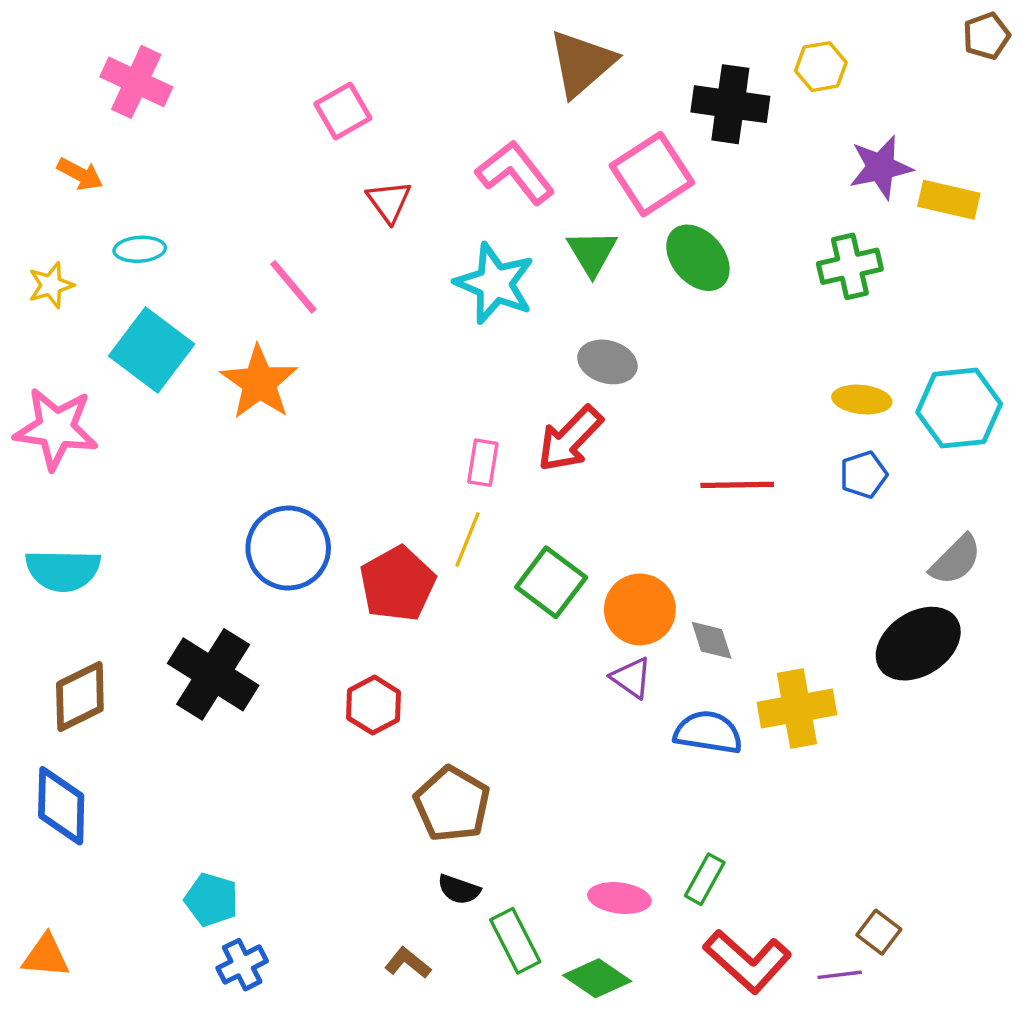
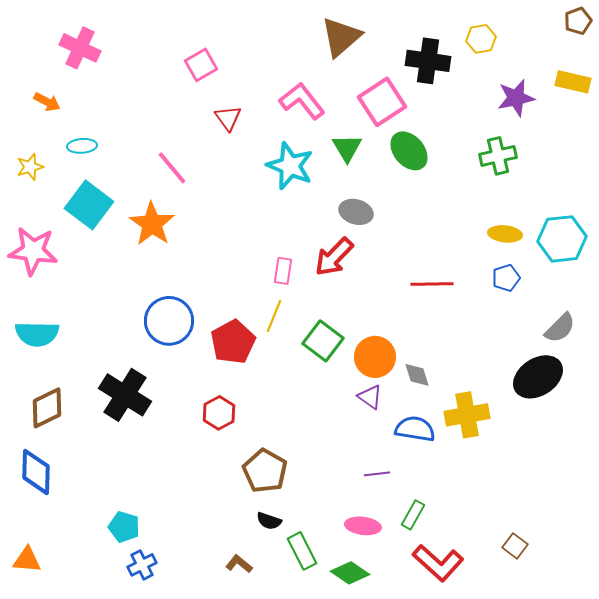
yellow rectangle: (949, 200) -> (573, 82), moved
purple line: (840, 975) -> (377, 474), moved

